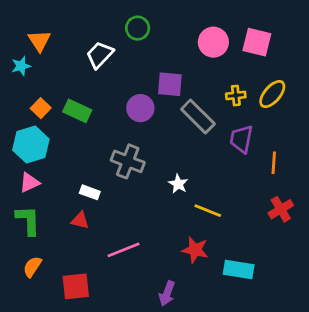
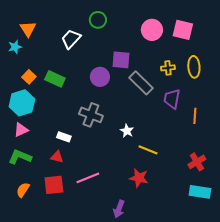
yellow ellipse: (272, 94) -> (194, 67), turned -45
red cross: (281, 209) -> (197, 162), moved
green L-shape: (28, 220) -> (20, 157), turned -65
cyan rectangle: (239, 270) -> (200, 192), moved
red square: (76, 286) -> (54, 185), moved

